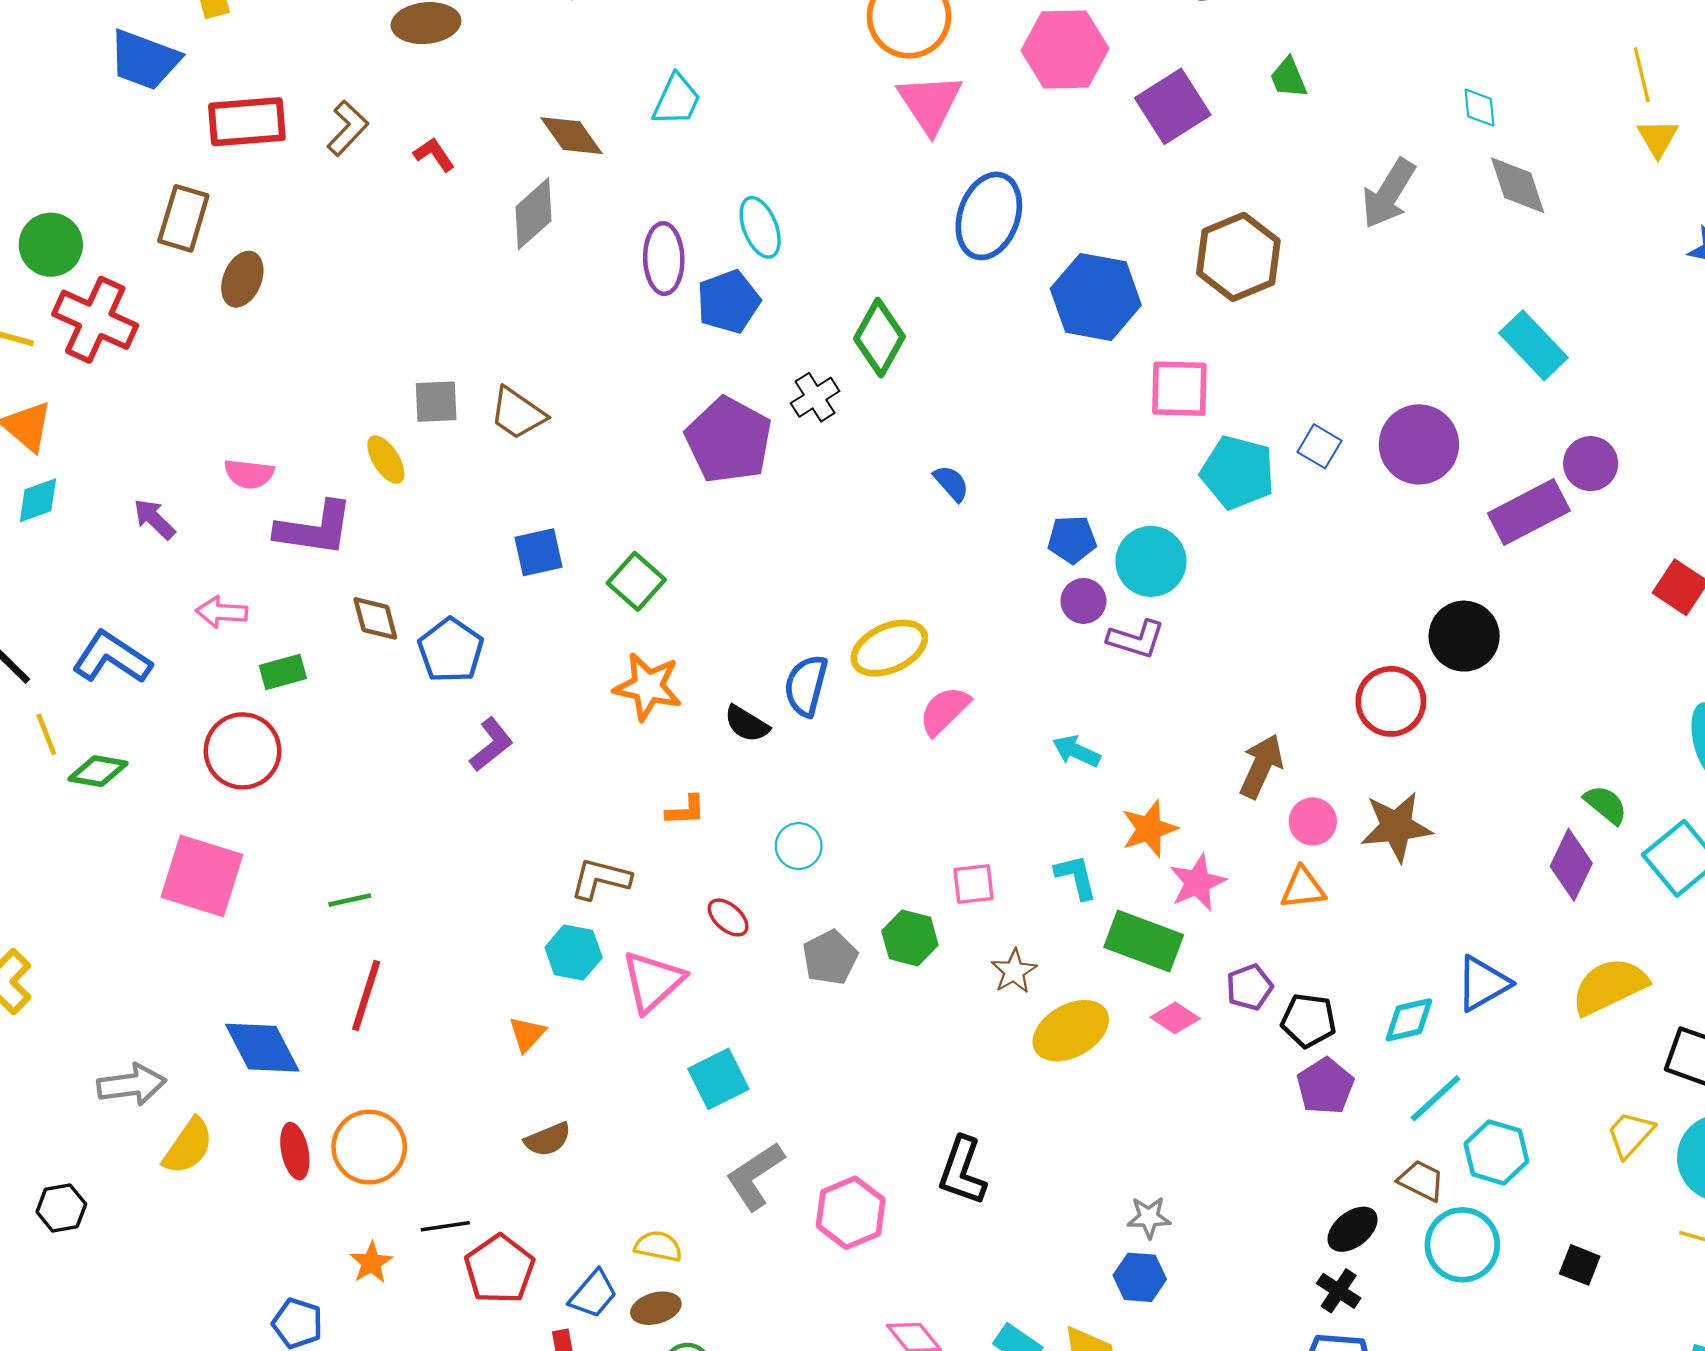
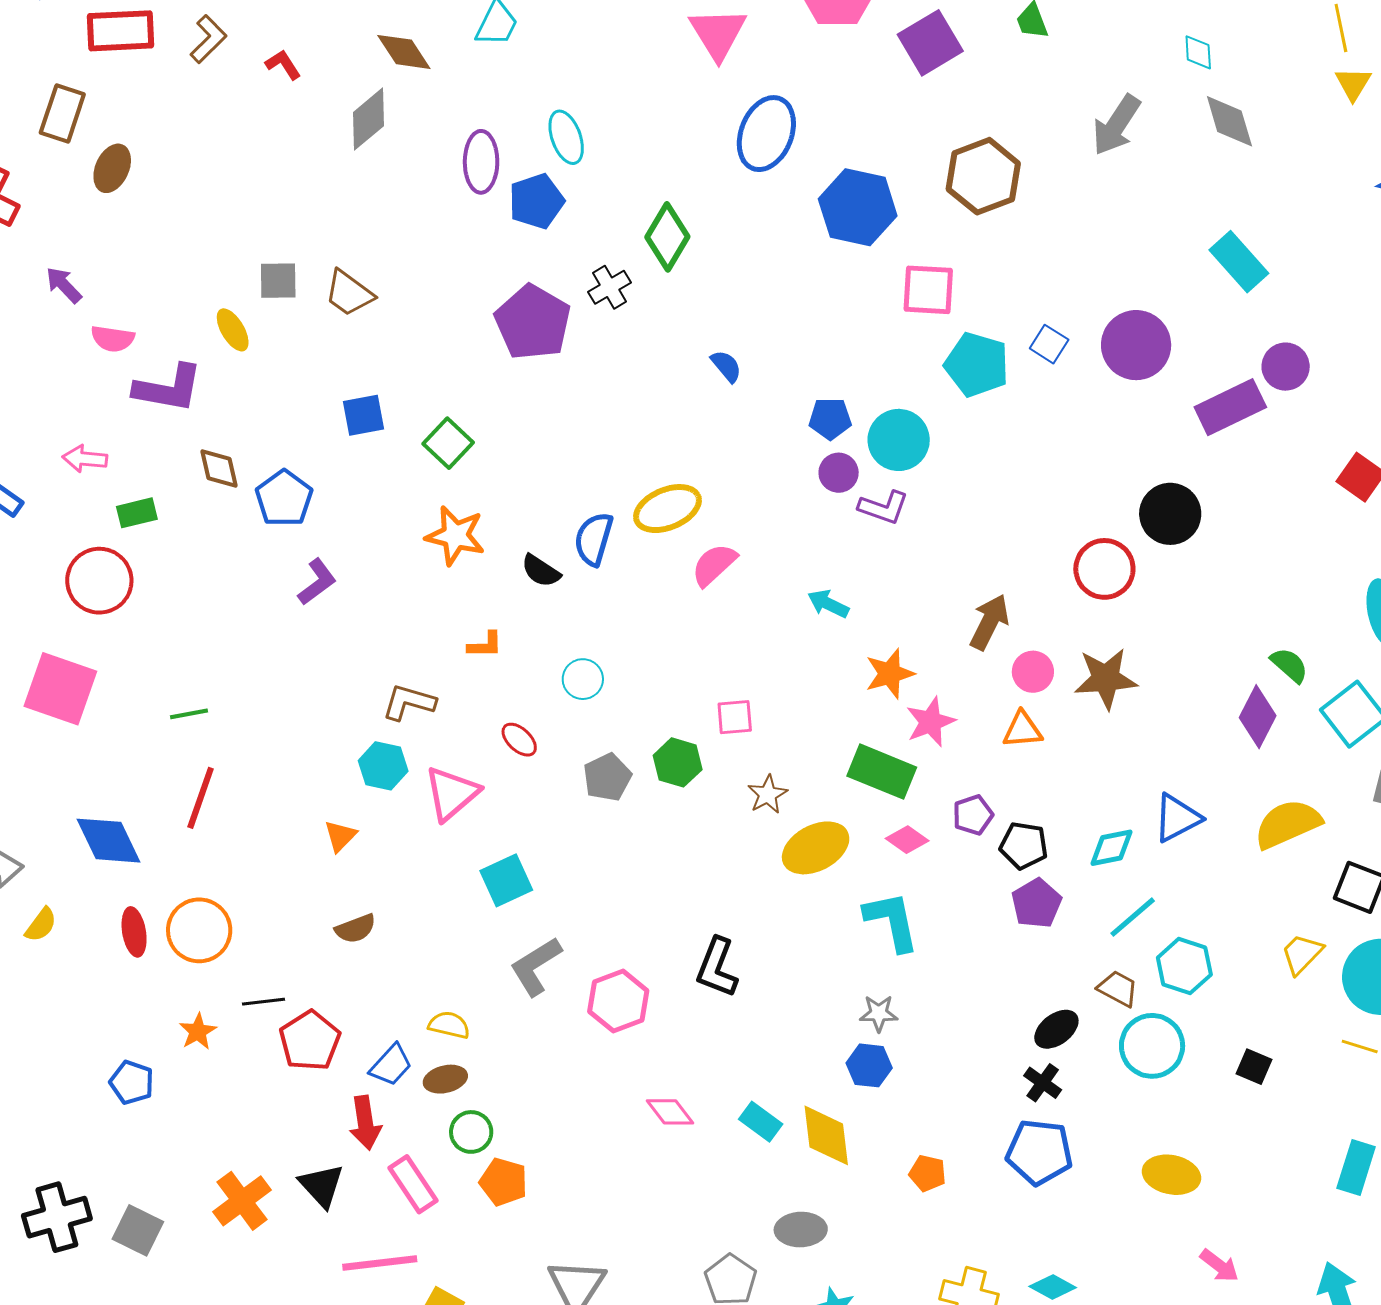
purple arrow: (154, 519) -> (64, 285), moved
cyan L-shape: (1076, 877) -> (892, 921), moved, size x1.5
yellow semicircle: (188, 1146) -> (41, 925), size x0.7

